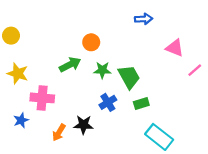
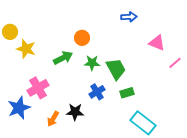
yellow star: (18, 73) -> (26, 49), moved
pink cross: (42, 98) -> (38, 88), turned -35
blue star: (21, 120) -> (19, 108), size x1.6

